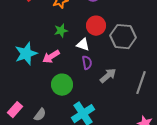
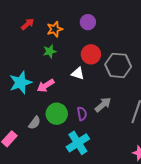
green star: (61, 31) -> (50, 51), moved
purple semicircle: (87, 63) -> (82, 114), moved
gray semicircle: (40, 115) -> (35, 123), moved

